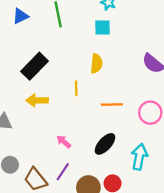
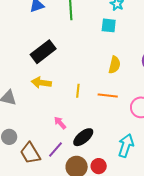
yellow semicircle: (96, 64) -> (114, 65), moved
yellow line: (76, 88) -> (78, 91), moved
black ellipse: (105, 144) -> (83, 137), moved

